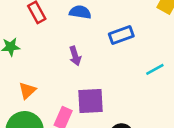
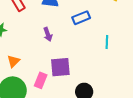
cyan line: (155, 69) -> (107, 42), turned -56

